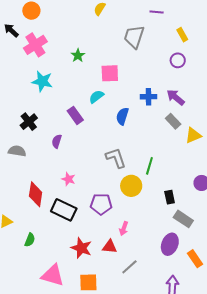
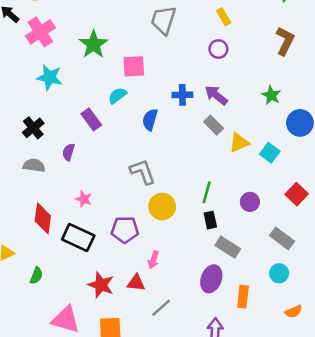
green star: (78, 55) -> (94, 44), size x1.6
gray semicircle: (17, 151) -> (34, 165), moved
green line: (149, 166) -> (207, 192), moved
orange rectangle: (195, 259) -> (243, 297), turned 42

